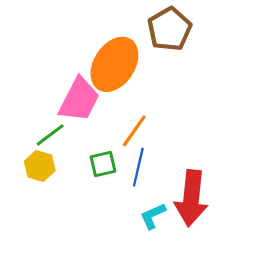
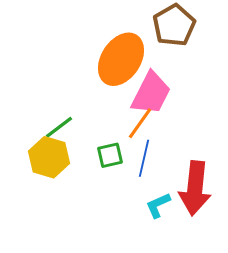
pink trapezoid: (79, 100) -> (151, 93), moved
yellow hexagon: (40, 166) -> (49, 157), size x1.4

